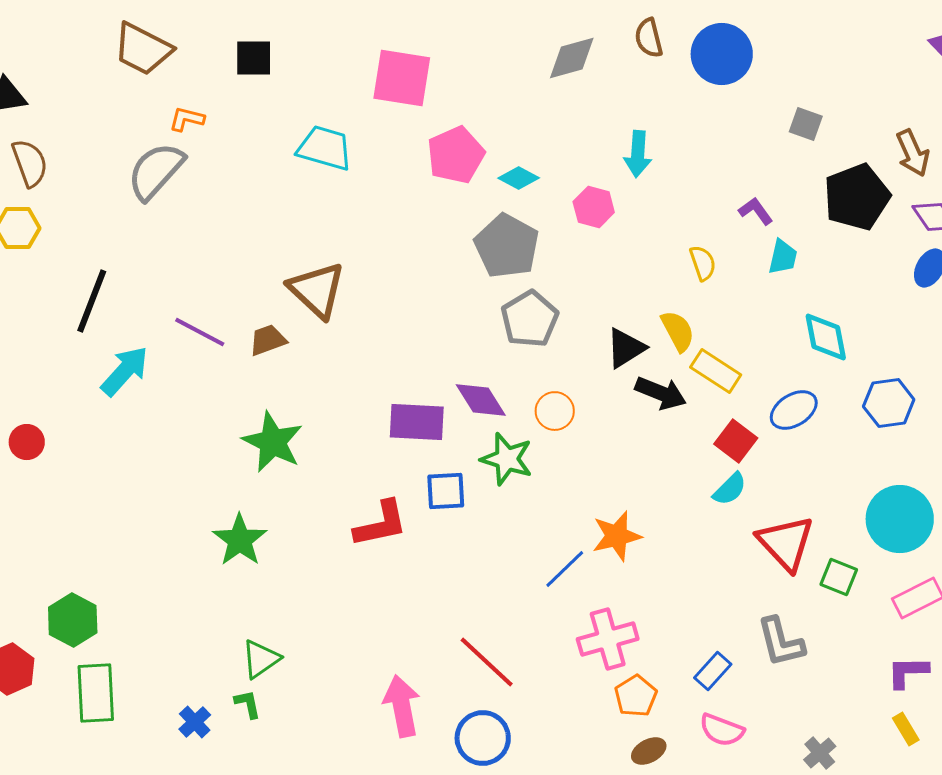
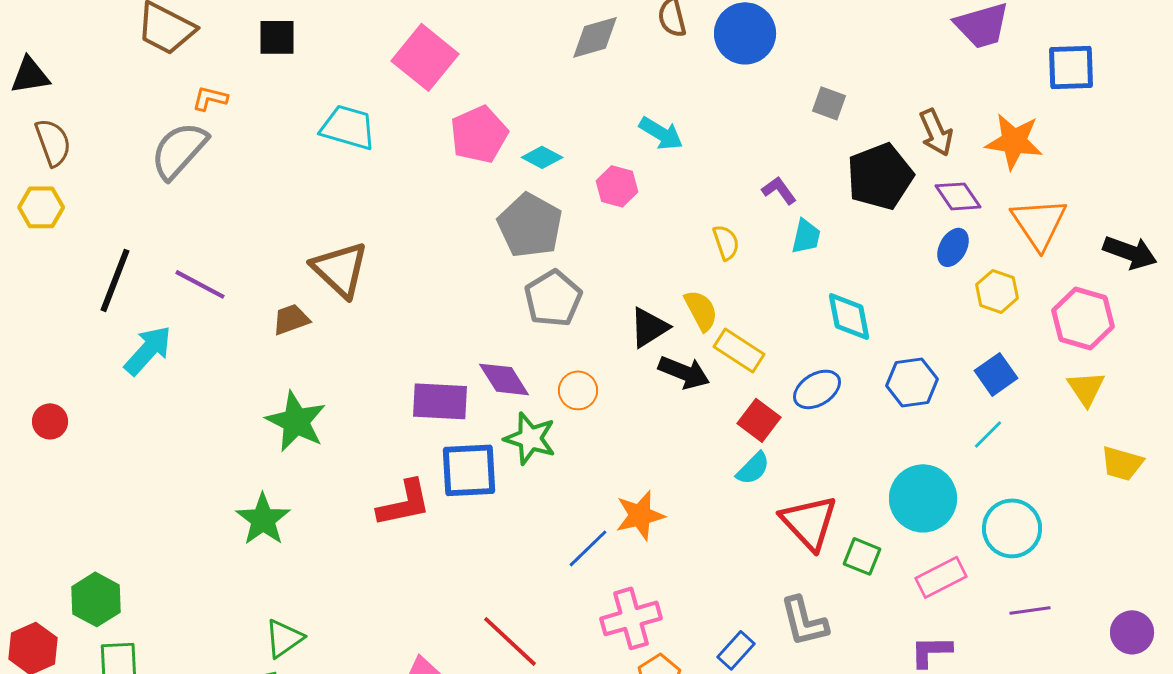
pink square: (402, 78) -> (425, 57), turned 30
cyan arrow: (638, 154) -> (661, 133), turned -63
purple line: (200, 332) -> (200, 284), moved
blue square: (446, 491) -> (469, 470), size x1.4

